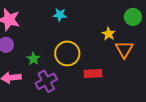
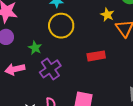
yellow circle: (67, 53) -> (61, 26), moved

